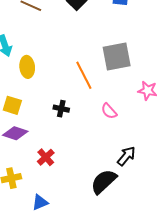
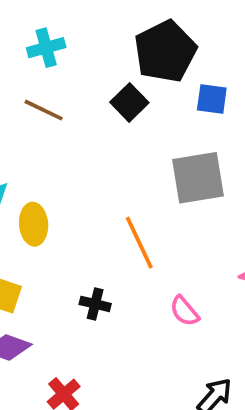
gray square: (117, 57) -> (198, 178), moved

